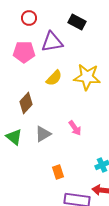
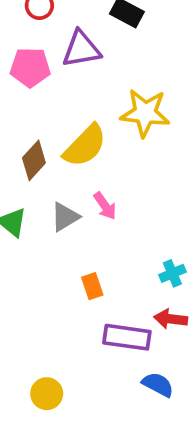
yellow semicircle: (54, 78) -> (85, 146), moved, size x1.5
pink arrow: (75, 128) -> (105, 206), moved

